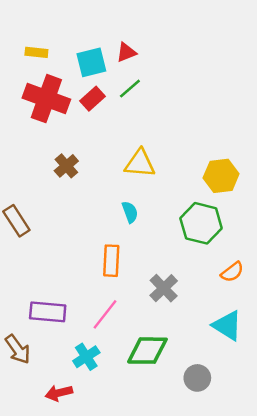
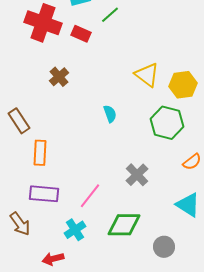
red rectangle: (93, 99) -> (81, 34), moved, turned 66
yellow triangle: (140, 163) -> (147, 75), moved, turned 32
orange rectangle: (111, 261) -> (40, 153), moved

